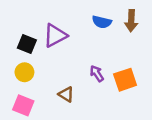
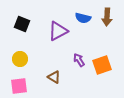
purple triangle: (55, 35) -> (58, 31), moved
black square: (27, 44) -> (22, 24), moved
pink square: (23, 105) -> (19, 86), turned -30

